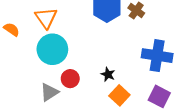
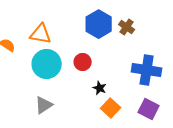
orange triangle: (46, 18) -> (41, 34), turned -45
red circle: (70, 79) -> (83, 62), moved

